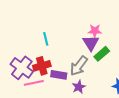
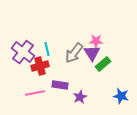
red cross: (42, 66) -> (40, 66), moved
gray arrow: (79, 66) -> (74, 53), moved
purple cross: (22, 68) -> (23, 52), moved

